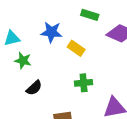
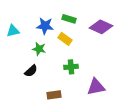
green rectangle: (90, 15) -> (69, 19), moved
green star: (23, 61) -> (39, 49), moved

